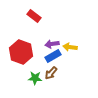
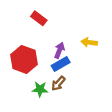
purple arrow: (52, 44) -> (59, 50), turned 120
yellow arrow: (70, 47) -> (89, 42), moved

